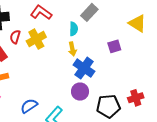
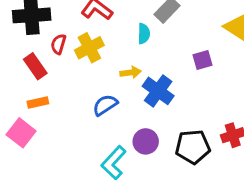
yellow arrow: (72, 49) -> (131, 73), moved, turned -88
purple circle: (80, 92) -> (146, 141), moved
blue semicircle: (29, 106) -> (105, 105), moved

